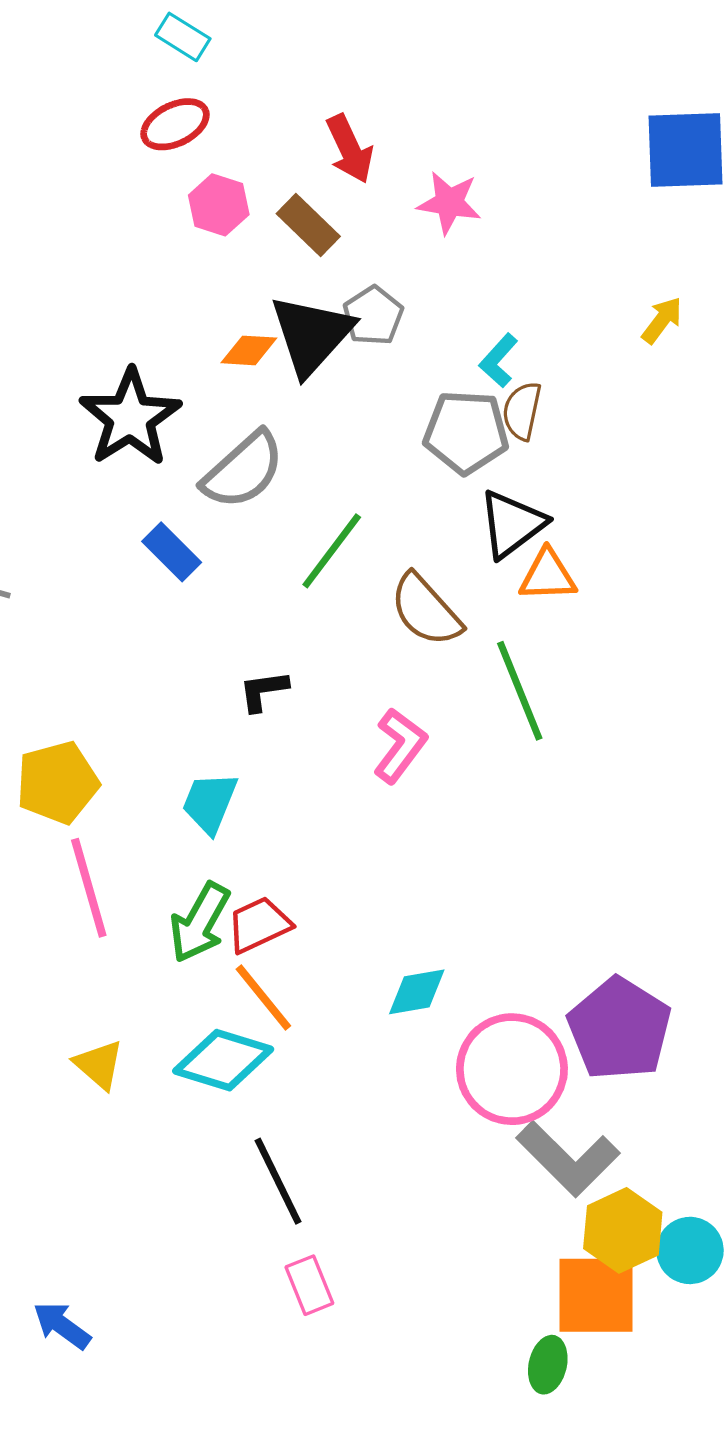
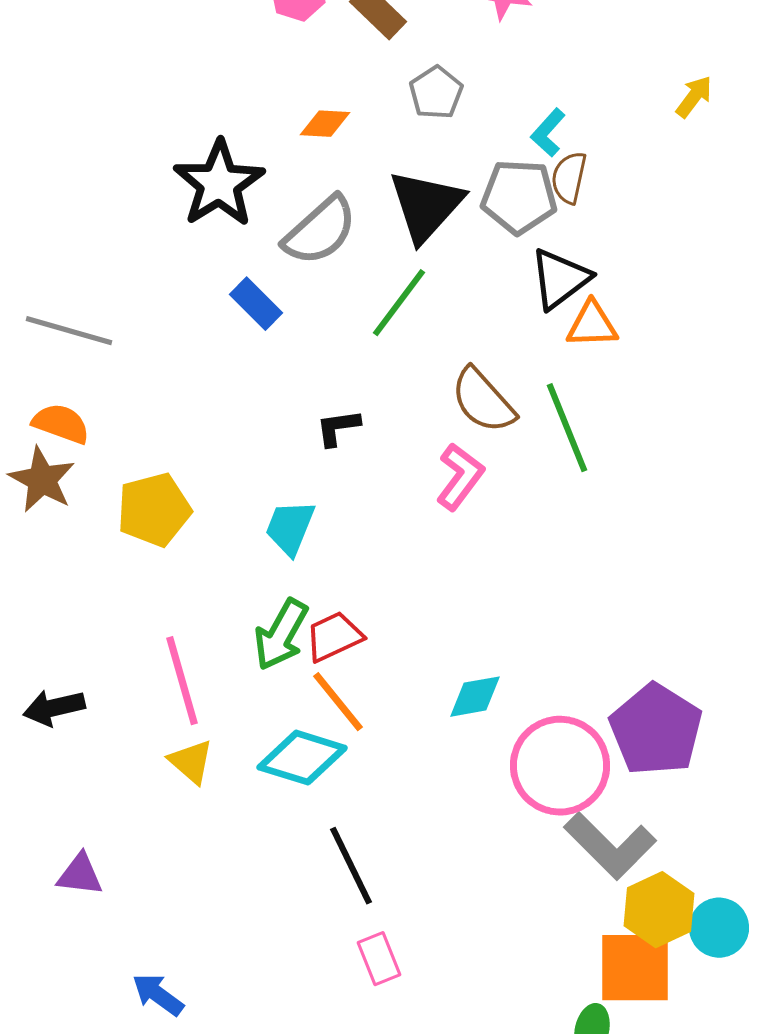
black triangle: (312, 335) -> (426, 206), moved
brown semicircle: (426, 610) -> (483, 401), moved
pink line: (89, 888) -> (182, 681), moved

